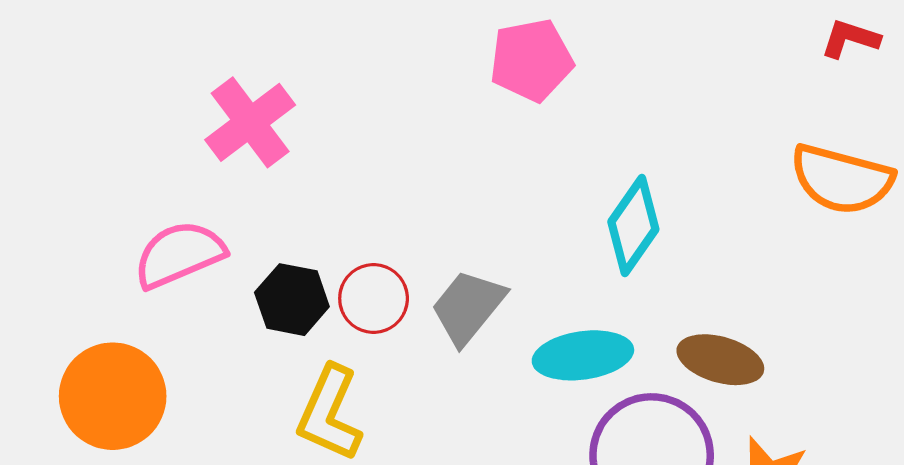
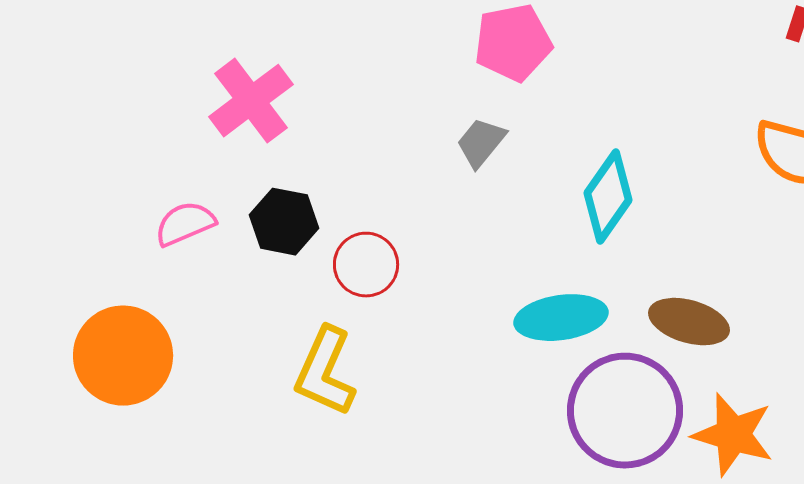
pink semicircle: (179, 254) -> (185, 224), size x0.7
black hexagon: (292, 300) -> (284, 222), moved
gray trapezoid: (468, 307) -> (481, 143), moved, size x0.7

